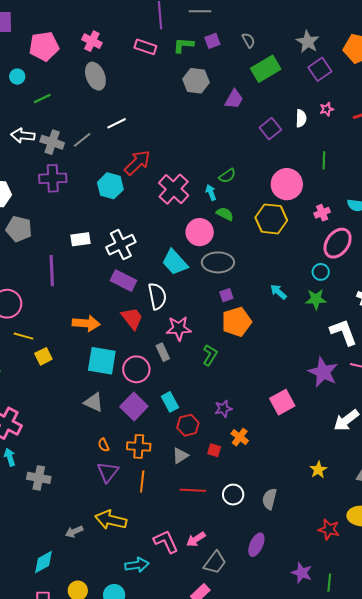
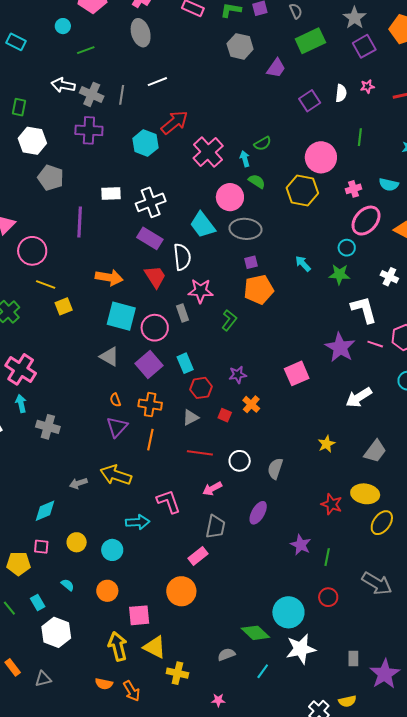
gray line: (82, 140) -> (122, 95), turned -48
pink arrow: (196, 539) -> (212, 489), moved
gray trapezoid: (215, 563) -> (215, 527), turned -30

